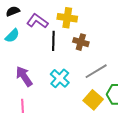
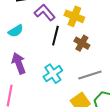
cyan semicircle: (12, 36) -> (16, 31), moved

